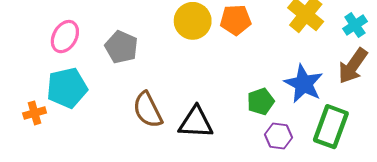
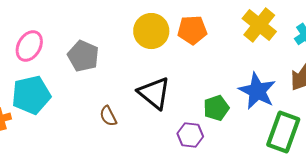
brown semicircle: (148, 110) -> (108, 116), size x0.6
black triangle: (196, 122) -> (154, 93), moved, turned 36
purple hexagon: (279, 136) -> (190, 135), moved

